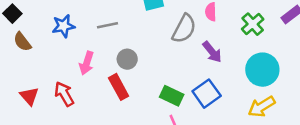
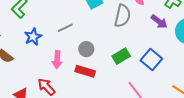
purple arrow: (212, 52) -> (159, 22), moved
red rectangle: (119, 87) -> (85, 71), turned -30
green rectangle: (172, 96) -> (121, 56), moved, turned -42

